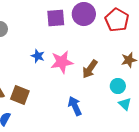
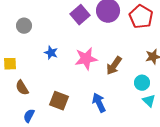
purple square: (56, 18) -> (80, 15), turned -36
blue star: (38, 56) -> (51, 53), moved
brown square: (20, 95) -> (59, 101), moved

